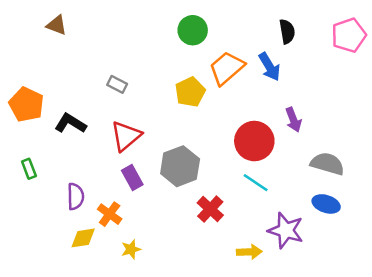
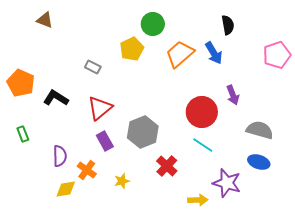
pink pentagon: (349, 35) -> (277, 55), moved
yellow pentagon: (190, 92) -> (132, 49), moved
yellow star: (131, 249) -> (122, 181), moved

